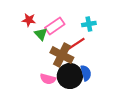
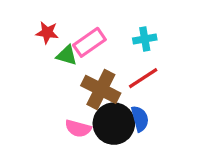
green triangle: (41, 34) -> (67, 55), turned -32
red line: (76, 44) -> (143, 78), moved

